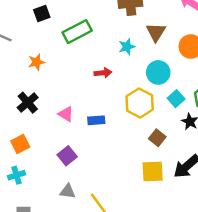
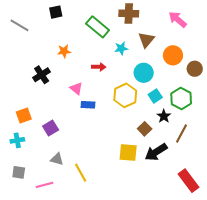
green rectangle: (77, 32) -> (98, 27), moved, turned 60
orange star: (36, 62) -> (64, 51), moved
black cross: (28, 103) -> (42, 75), moved
pink triangle: (66, 114) -> (76, 88), moved
brown square: (157, 138) -> (145, 129), moved
purple square: (67, 156) -> (51, 128), moved

